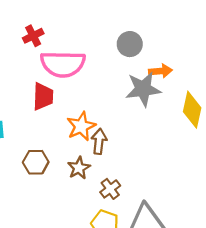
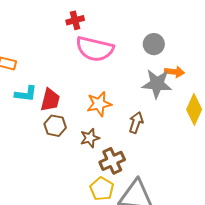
red trapezoid: (43, 96) -> (50, 100), moved
brown arrow: (99, 141) -> (136, 123), moved
brown cross: (110, 189) -> (112, 161), size x1.4

